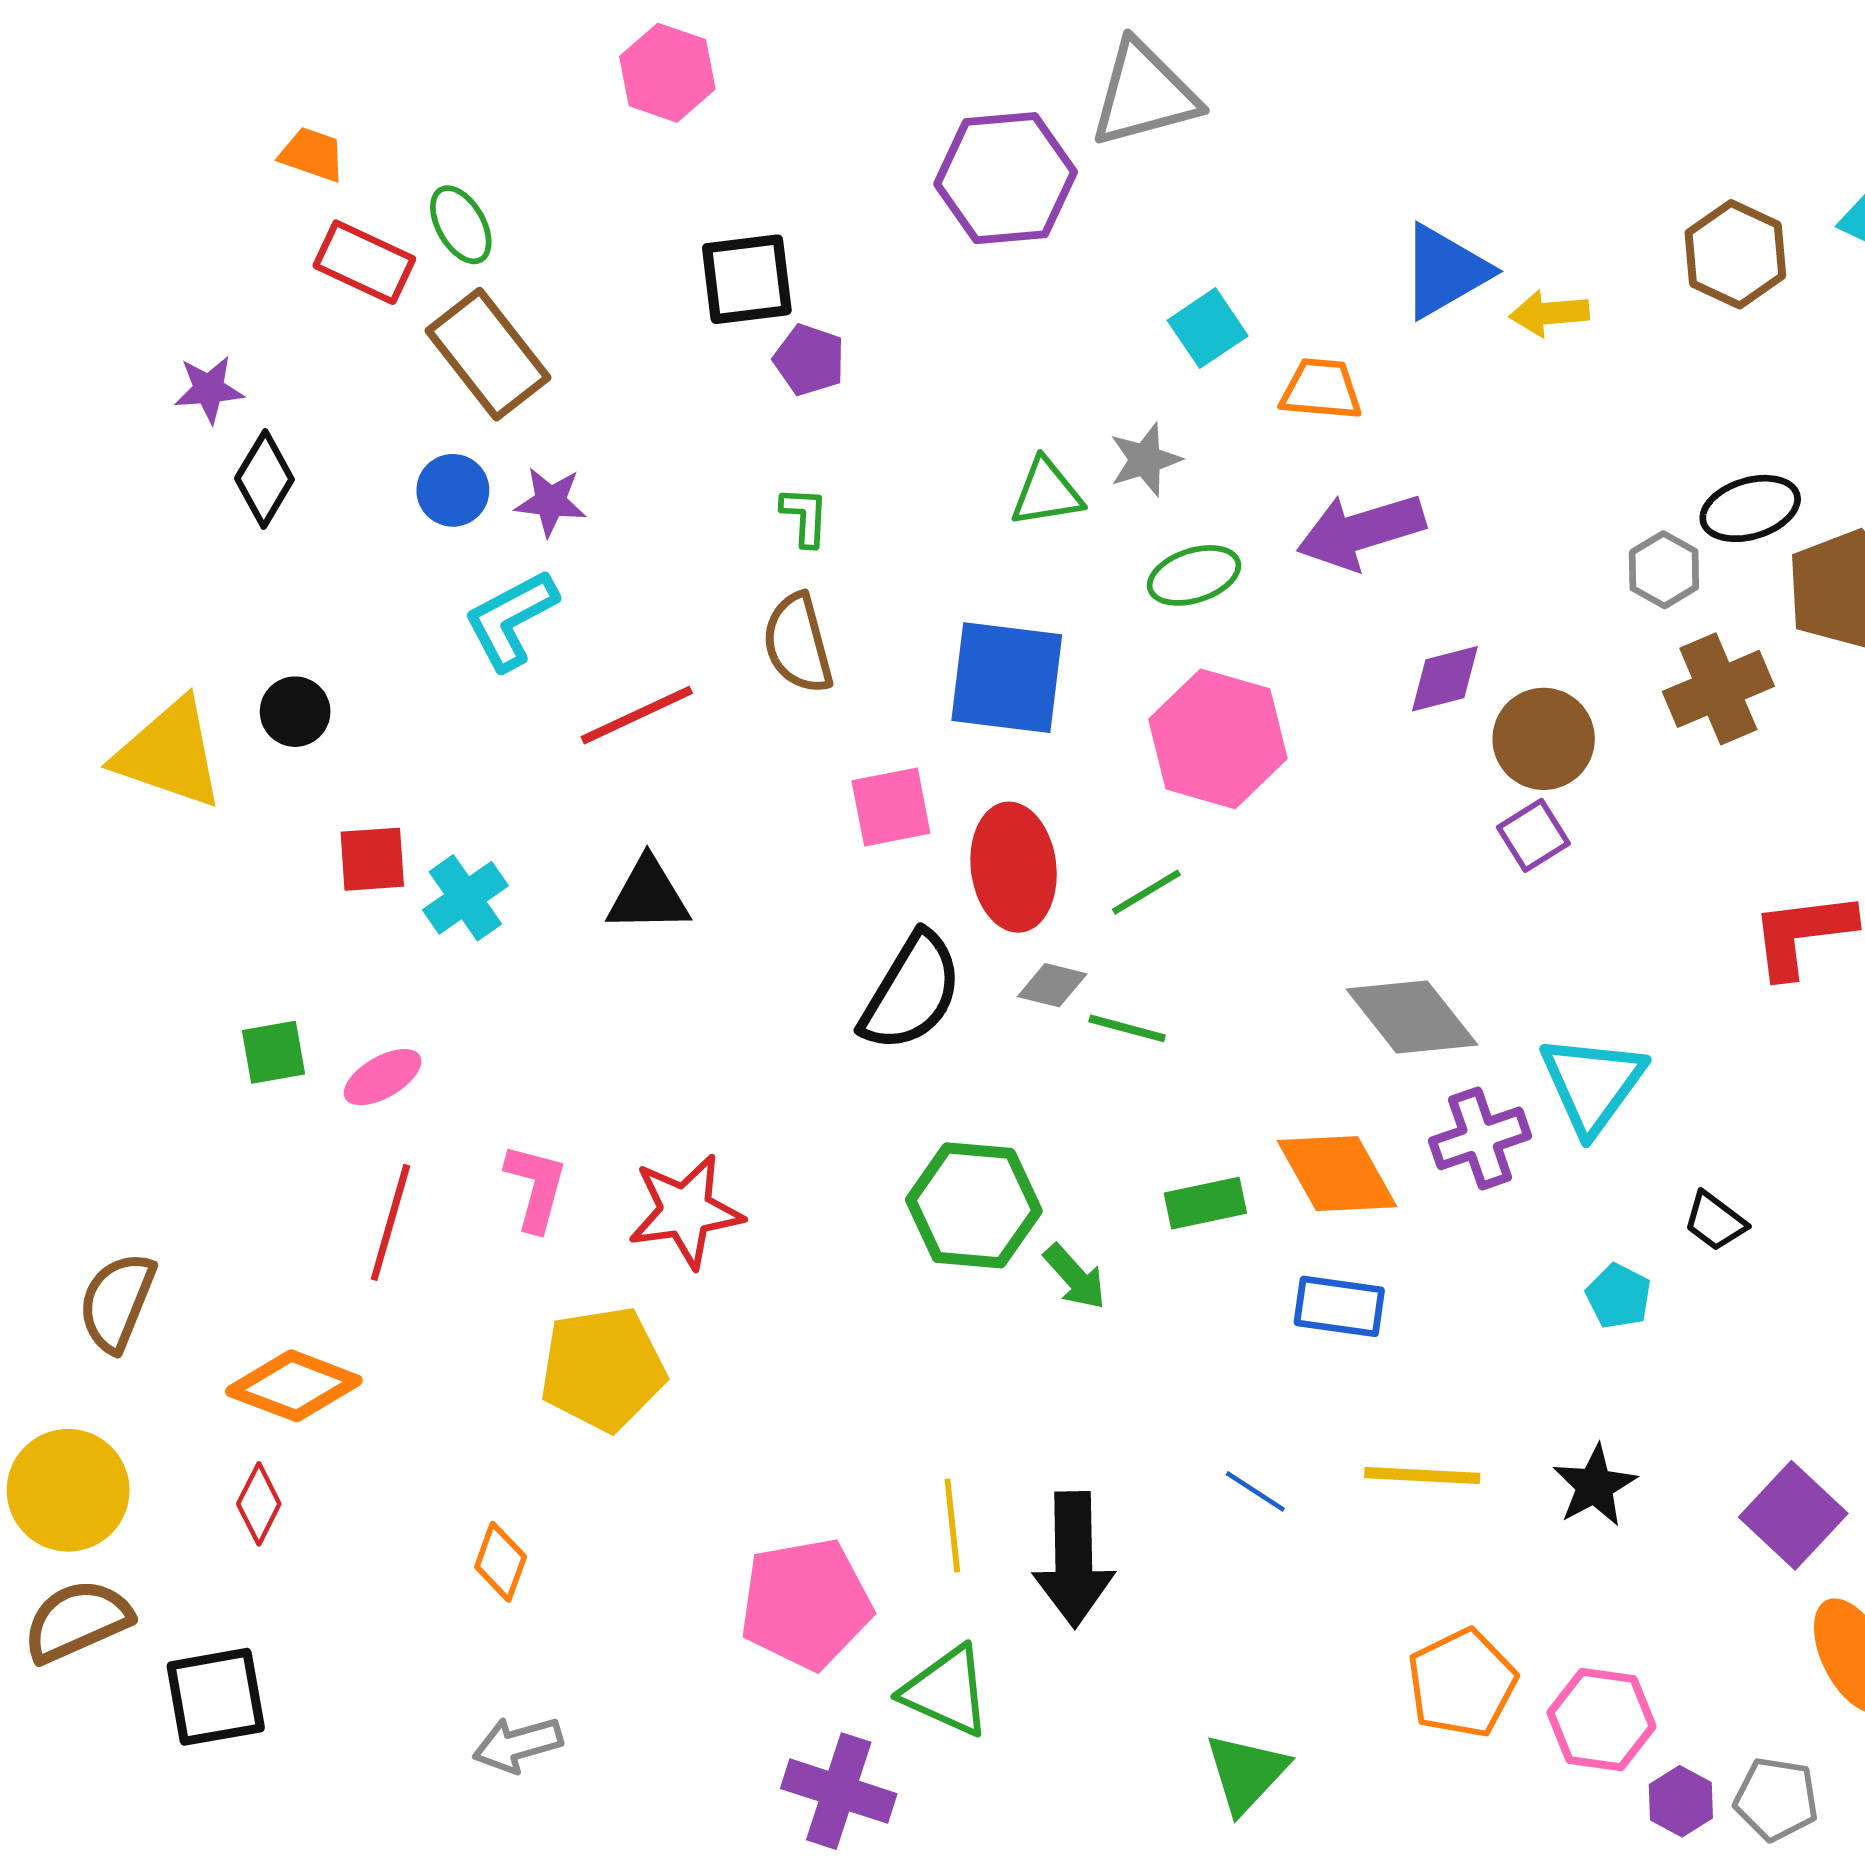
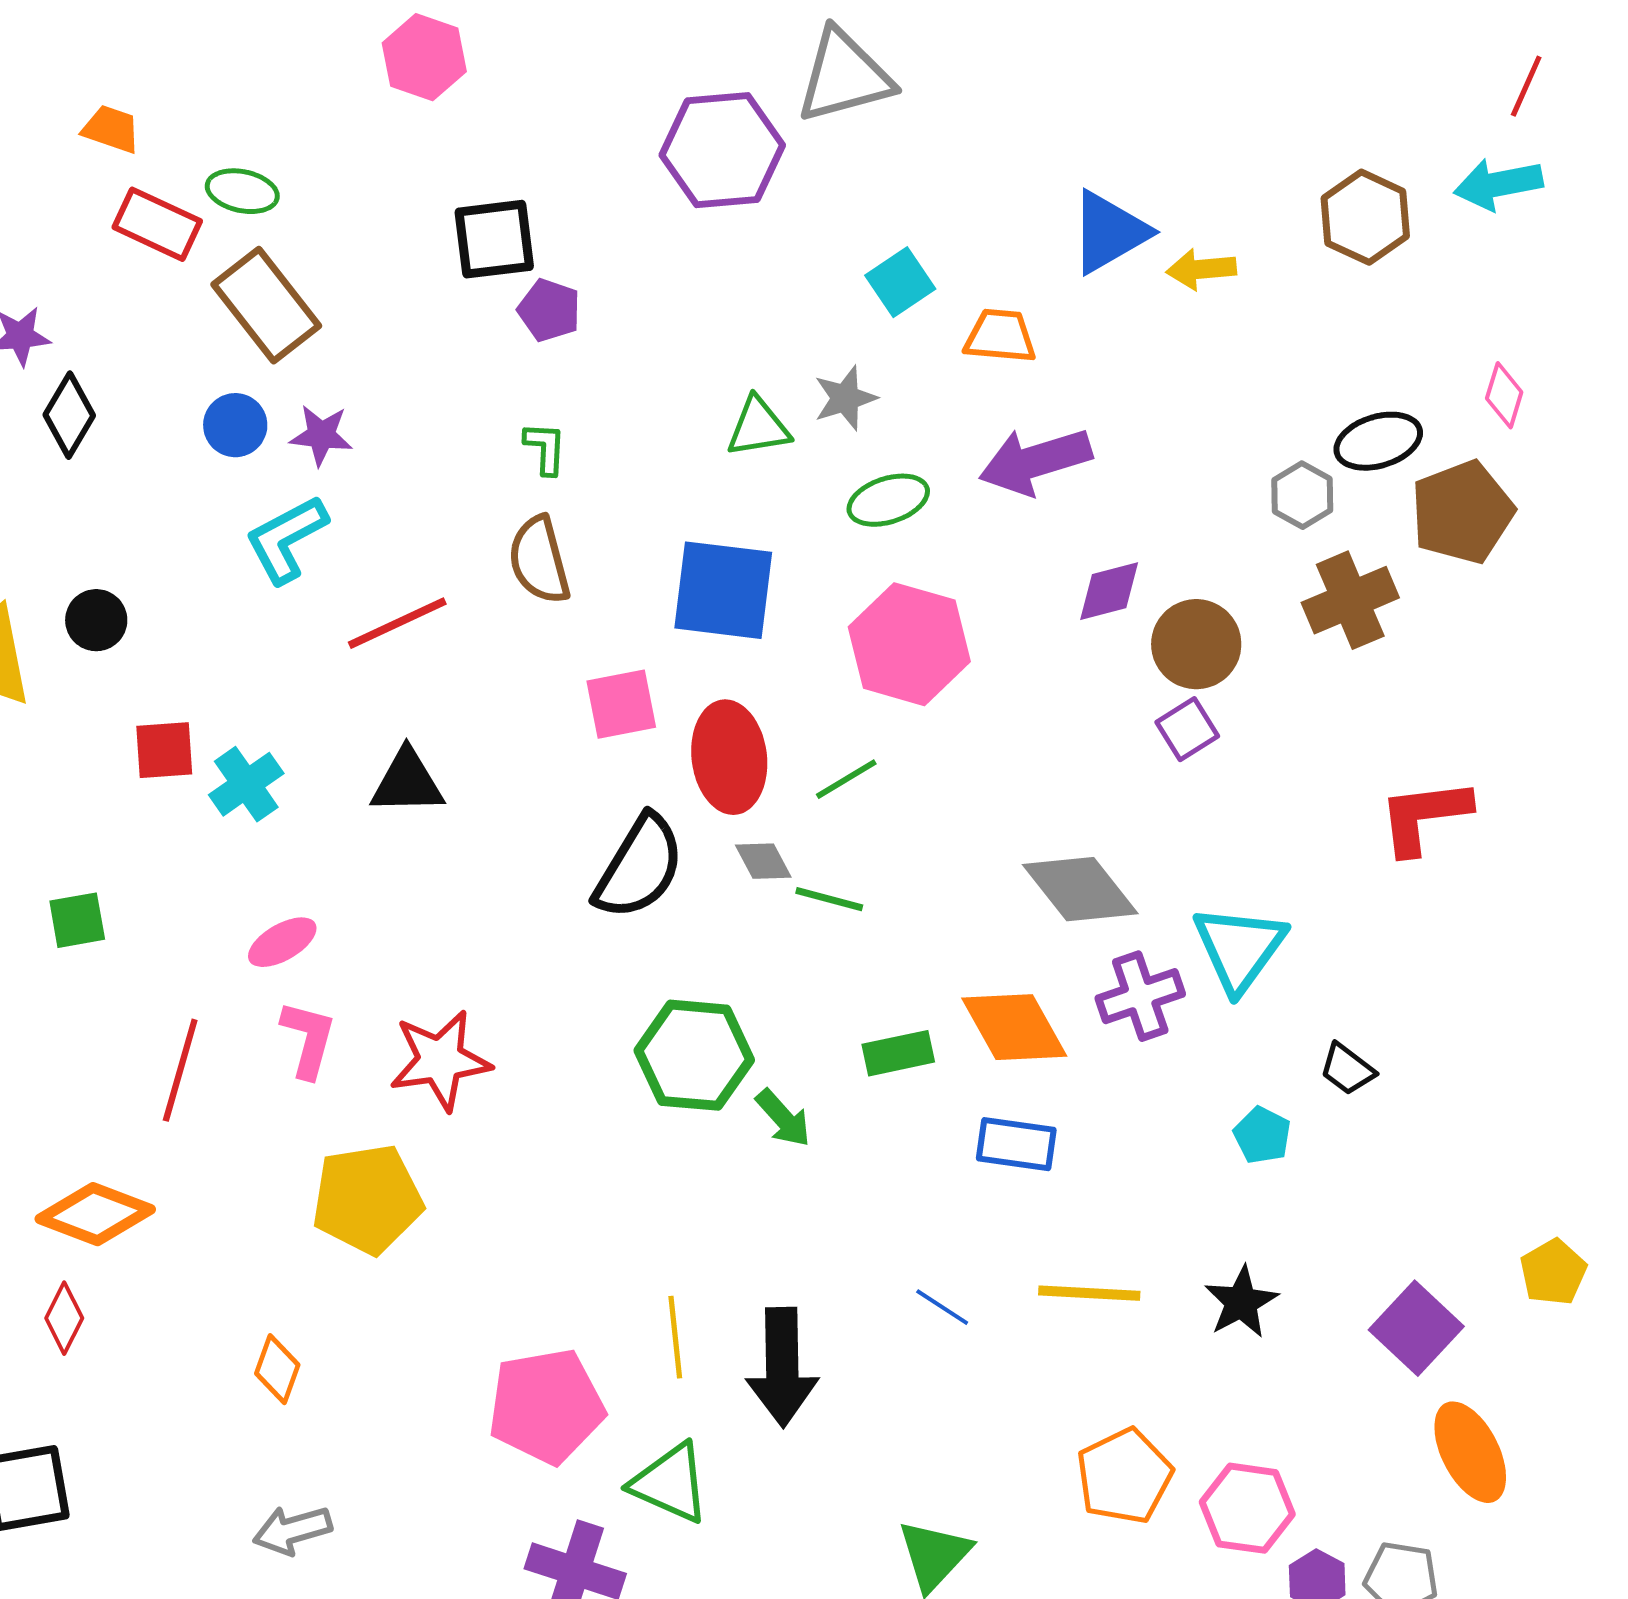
green ellipse: (461, 225) -> (242, 191), turned -48
gray diamond: (1052, 985) -> (763, 861), turned 48
pink ellipse: (382, 1077) -> (282, 942), moved

